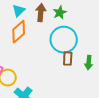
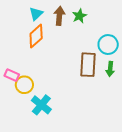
cyan circle: (64, 40) -> (108, 45), moved, size x0.7
brown rectangle: (68, 59) -> (88, 65), size x1.6

